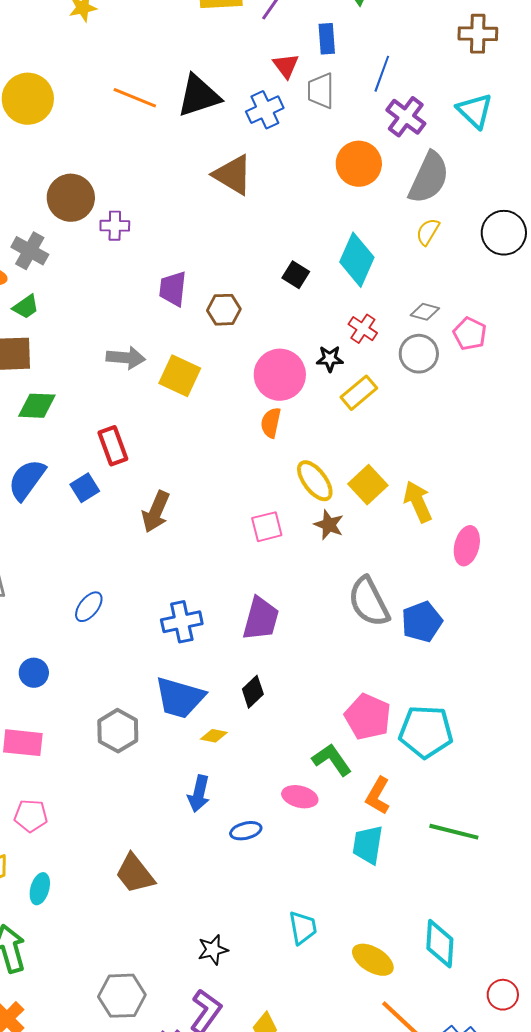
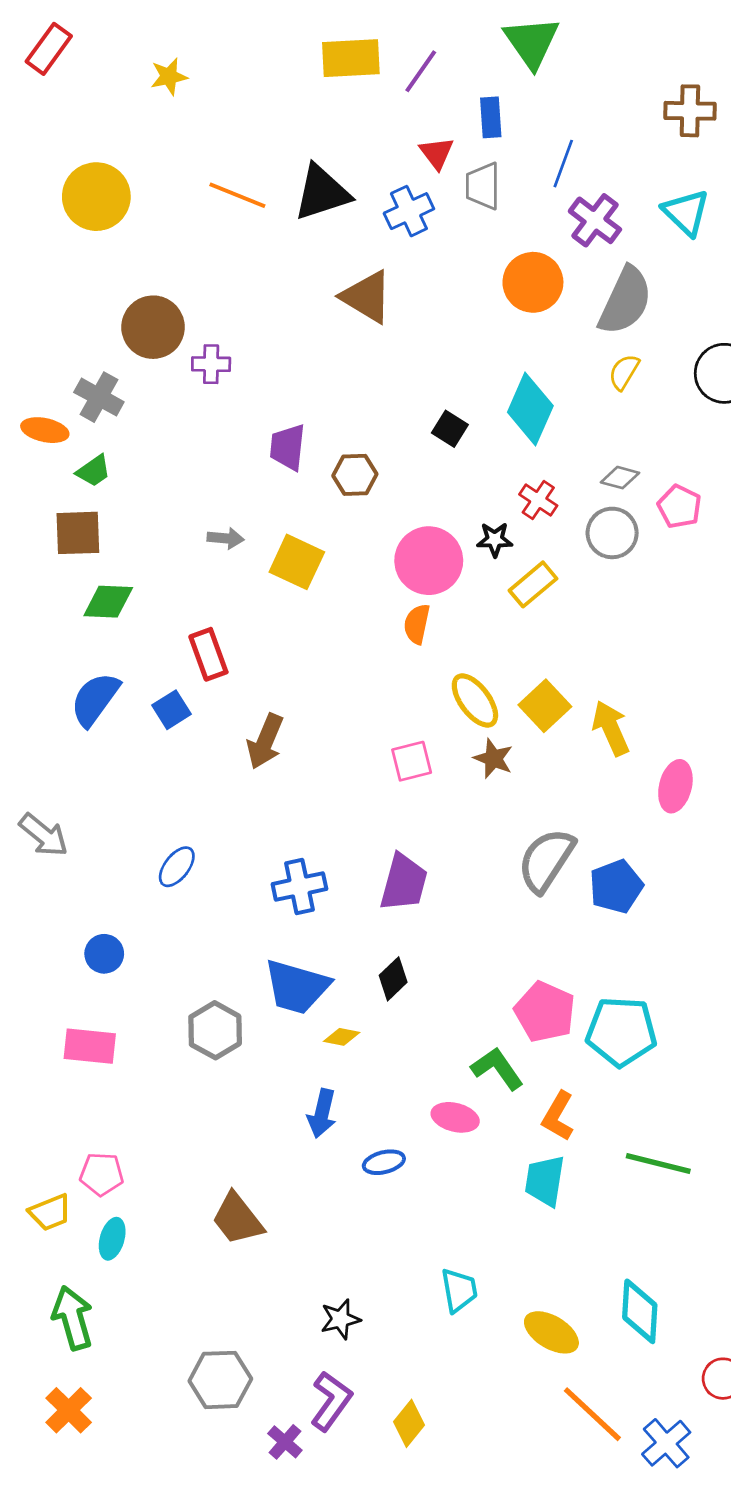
gray arrow: (126, 358) -> (226, 538), size x0.7
gray semicircle: (369, 602) -> (546, 860), turned 60
pink pentagon: (31, 816) -> (102, 1174), moved

